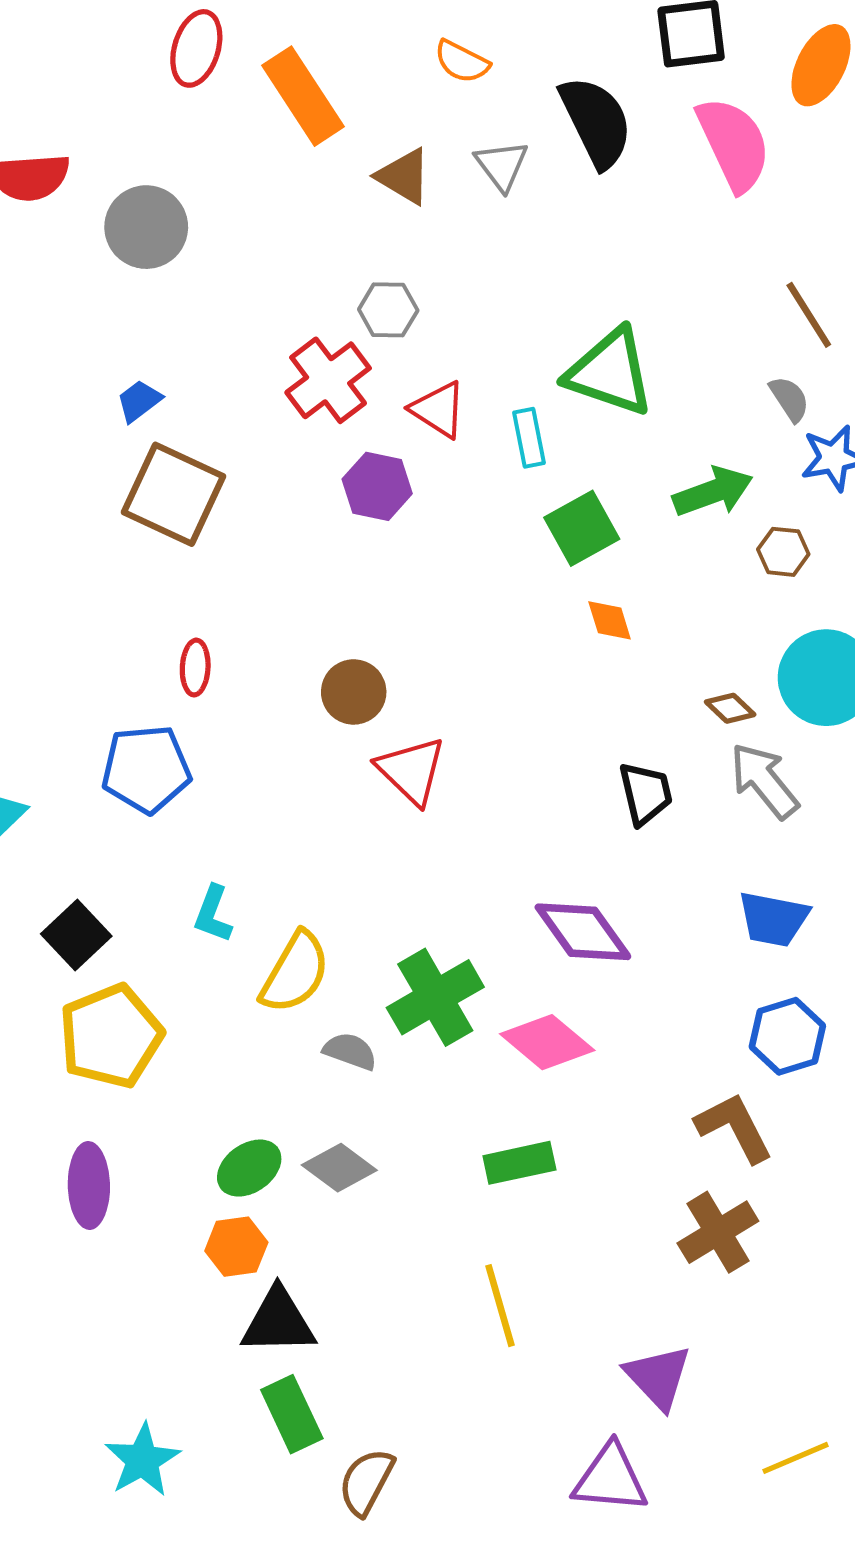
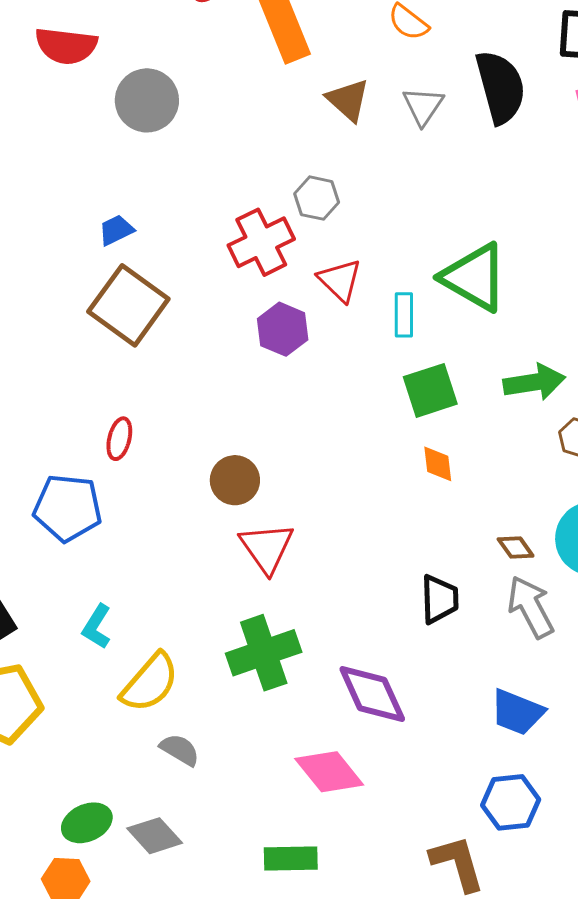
green cross: (435, 997) -> (264, 653), moved

